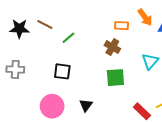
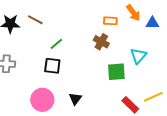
green line: (68, 38) -> (56, 44), moved
green square: (115, 78) -> (116, 72), moved

